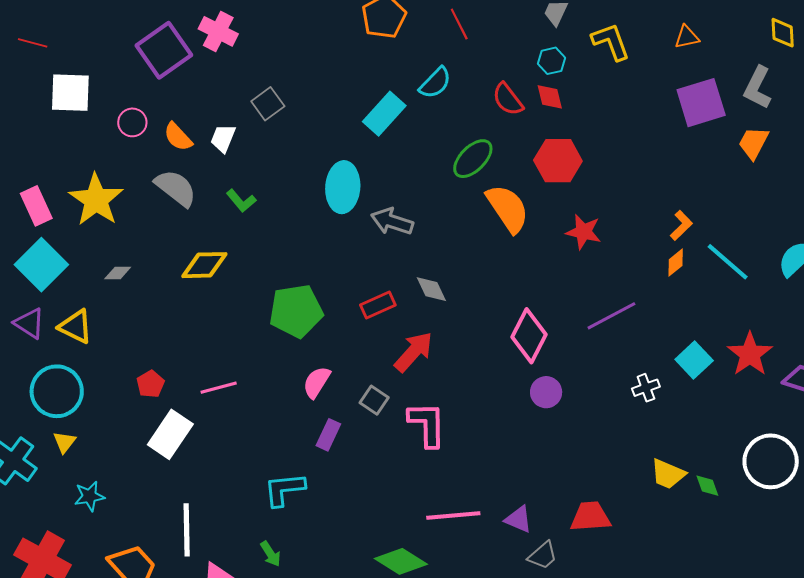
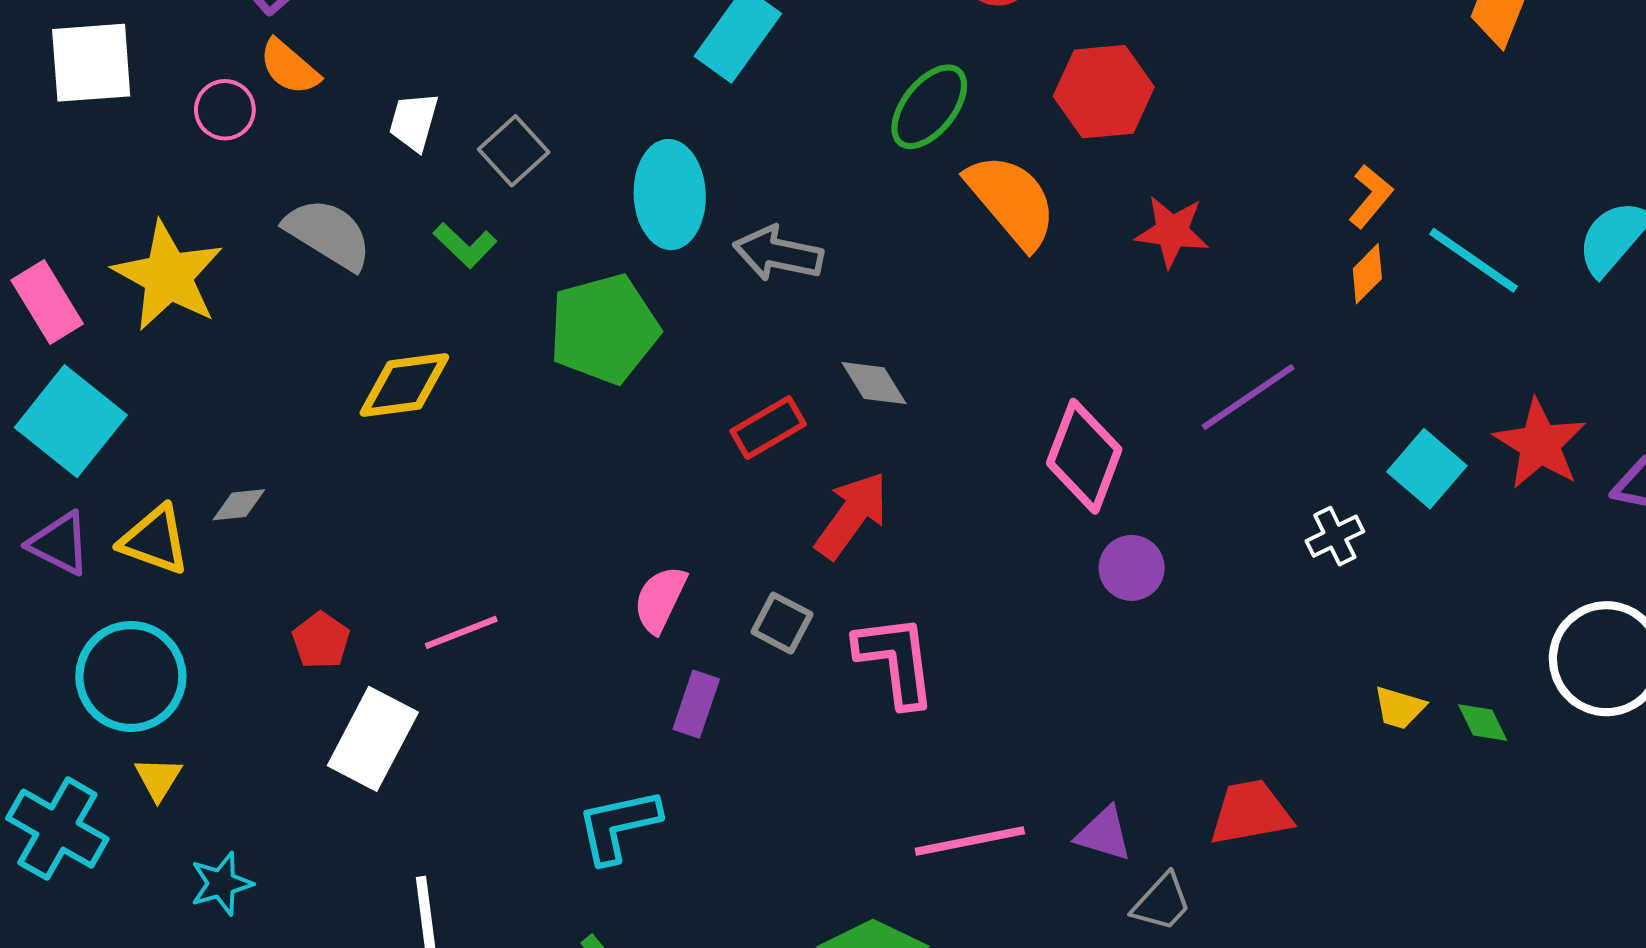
gray square: (268, 104) -> (514, 151), moved
orange semicircle: (178, 137) -> (289, 67), moved
gray diamond: (118, 273) -> (239, 505), moved
green pentagon: (296, 311) -> (604, 329), moved
yellow trapezoid: (668, 474) -> (1399, 708), size x0.7

